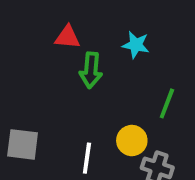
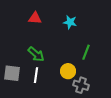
green arrow: (91, 70) -> (36, 54), moved, turned -54
white line: (87, 158) -> (36, 75), moved

